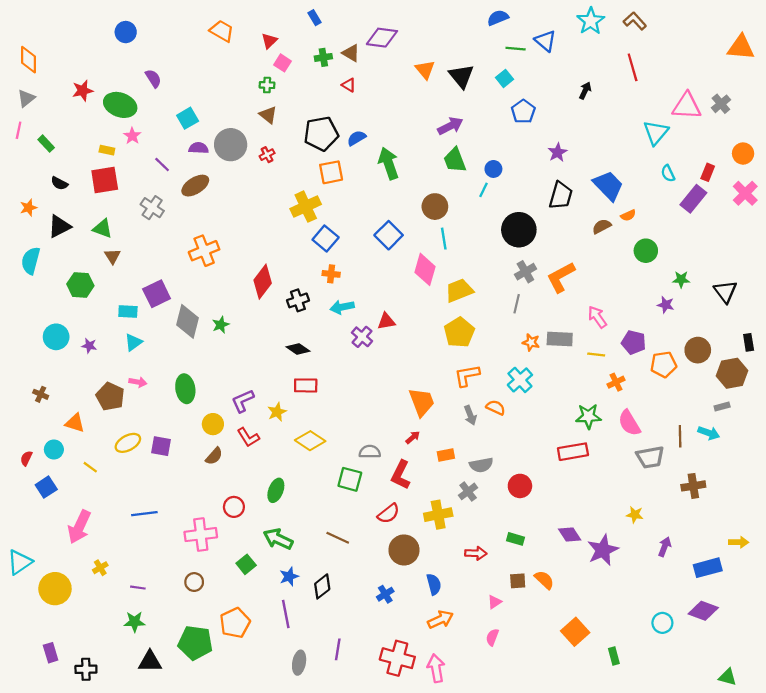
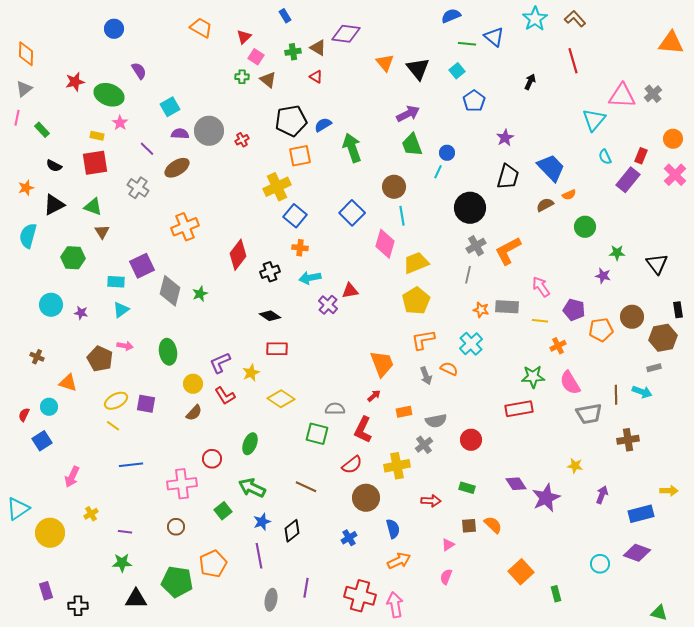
brown triangle: (268, 115) -> (268, 80), moved
yellow line: (90, 467) -> (113, 426), moved
pink arrow: (79, 527) -> (72, 477), size x0.7

